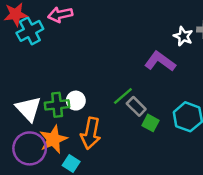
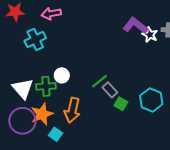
cyan cross: (30, 31) -> (35, 39), moved
purple L-shape: (160, 61) -> (136, 26), moved
white circle: (76, 101) -> (62, 75), moved

